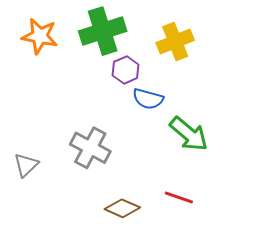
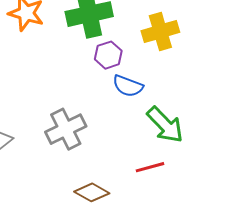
gray cross: (90, 148) -> (66, 129), turned 30
red line: (179, 197) -> (150, 167), moved, turned -40

